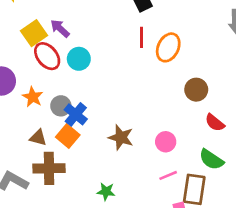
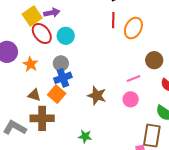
purple arrow: (60, 28) -> (52, 13), turned 126
gray circle: (61, 106) -> (61, 63), moved
blue cross: (76, 114) -> (63, 78), turned 30
pink line: (168, 175) -> (133, 79), moved

